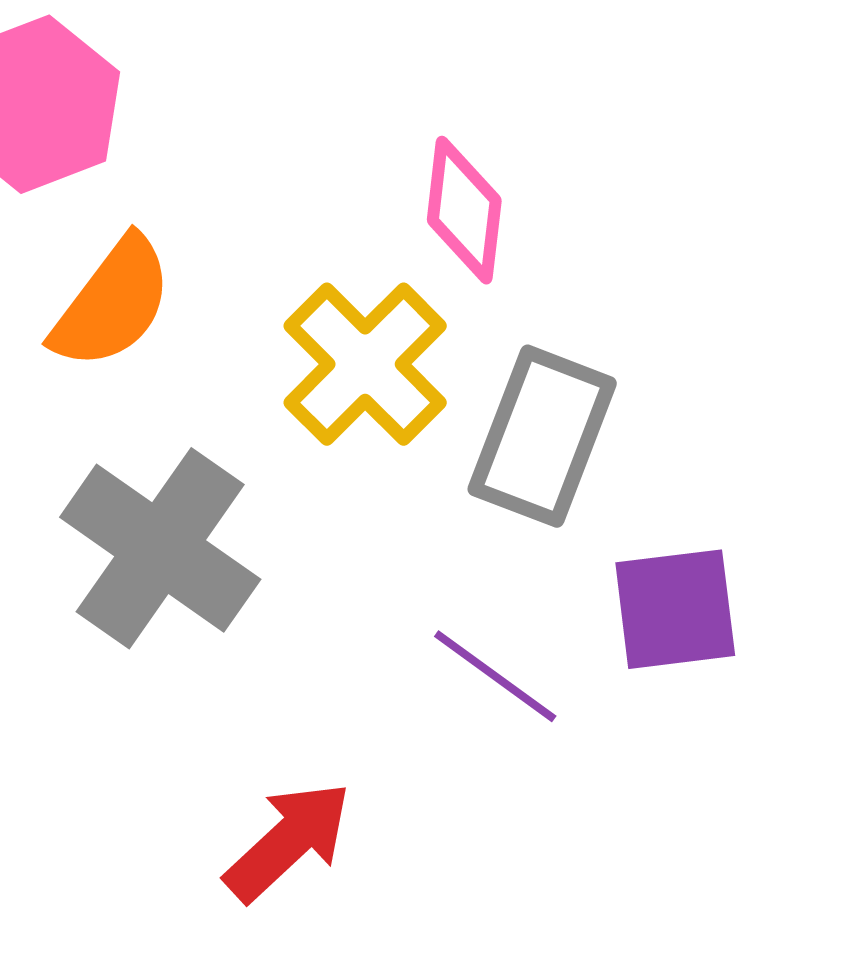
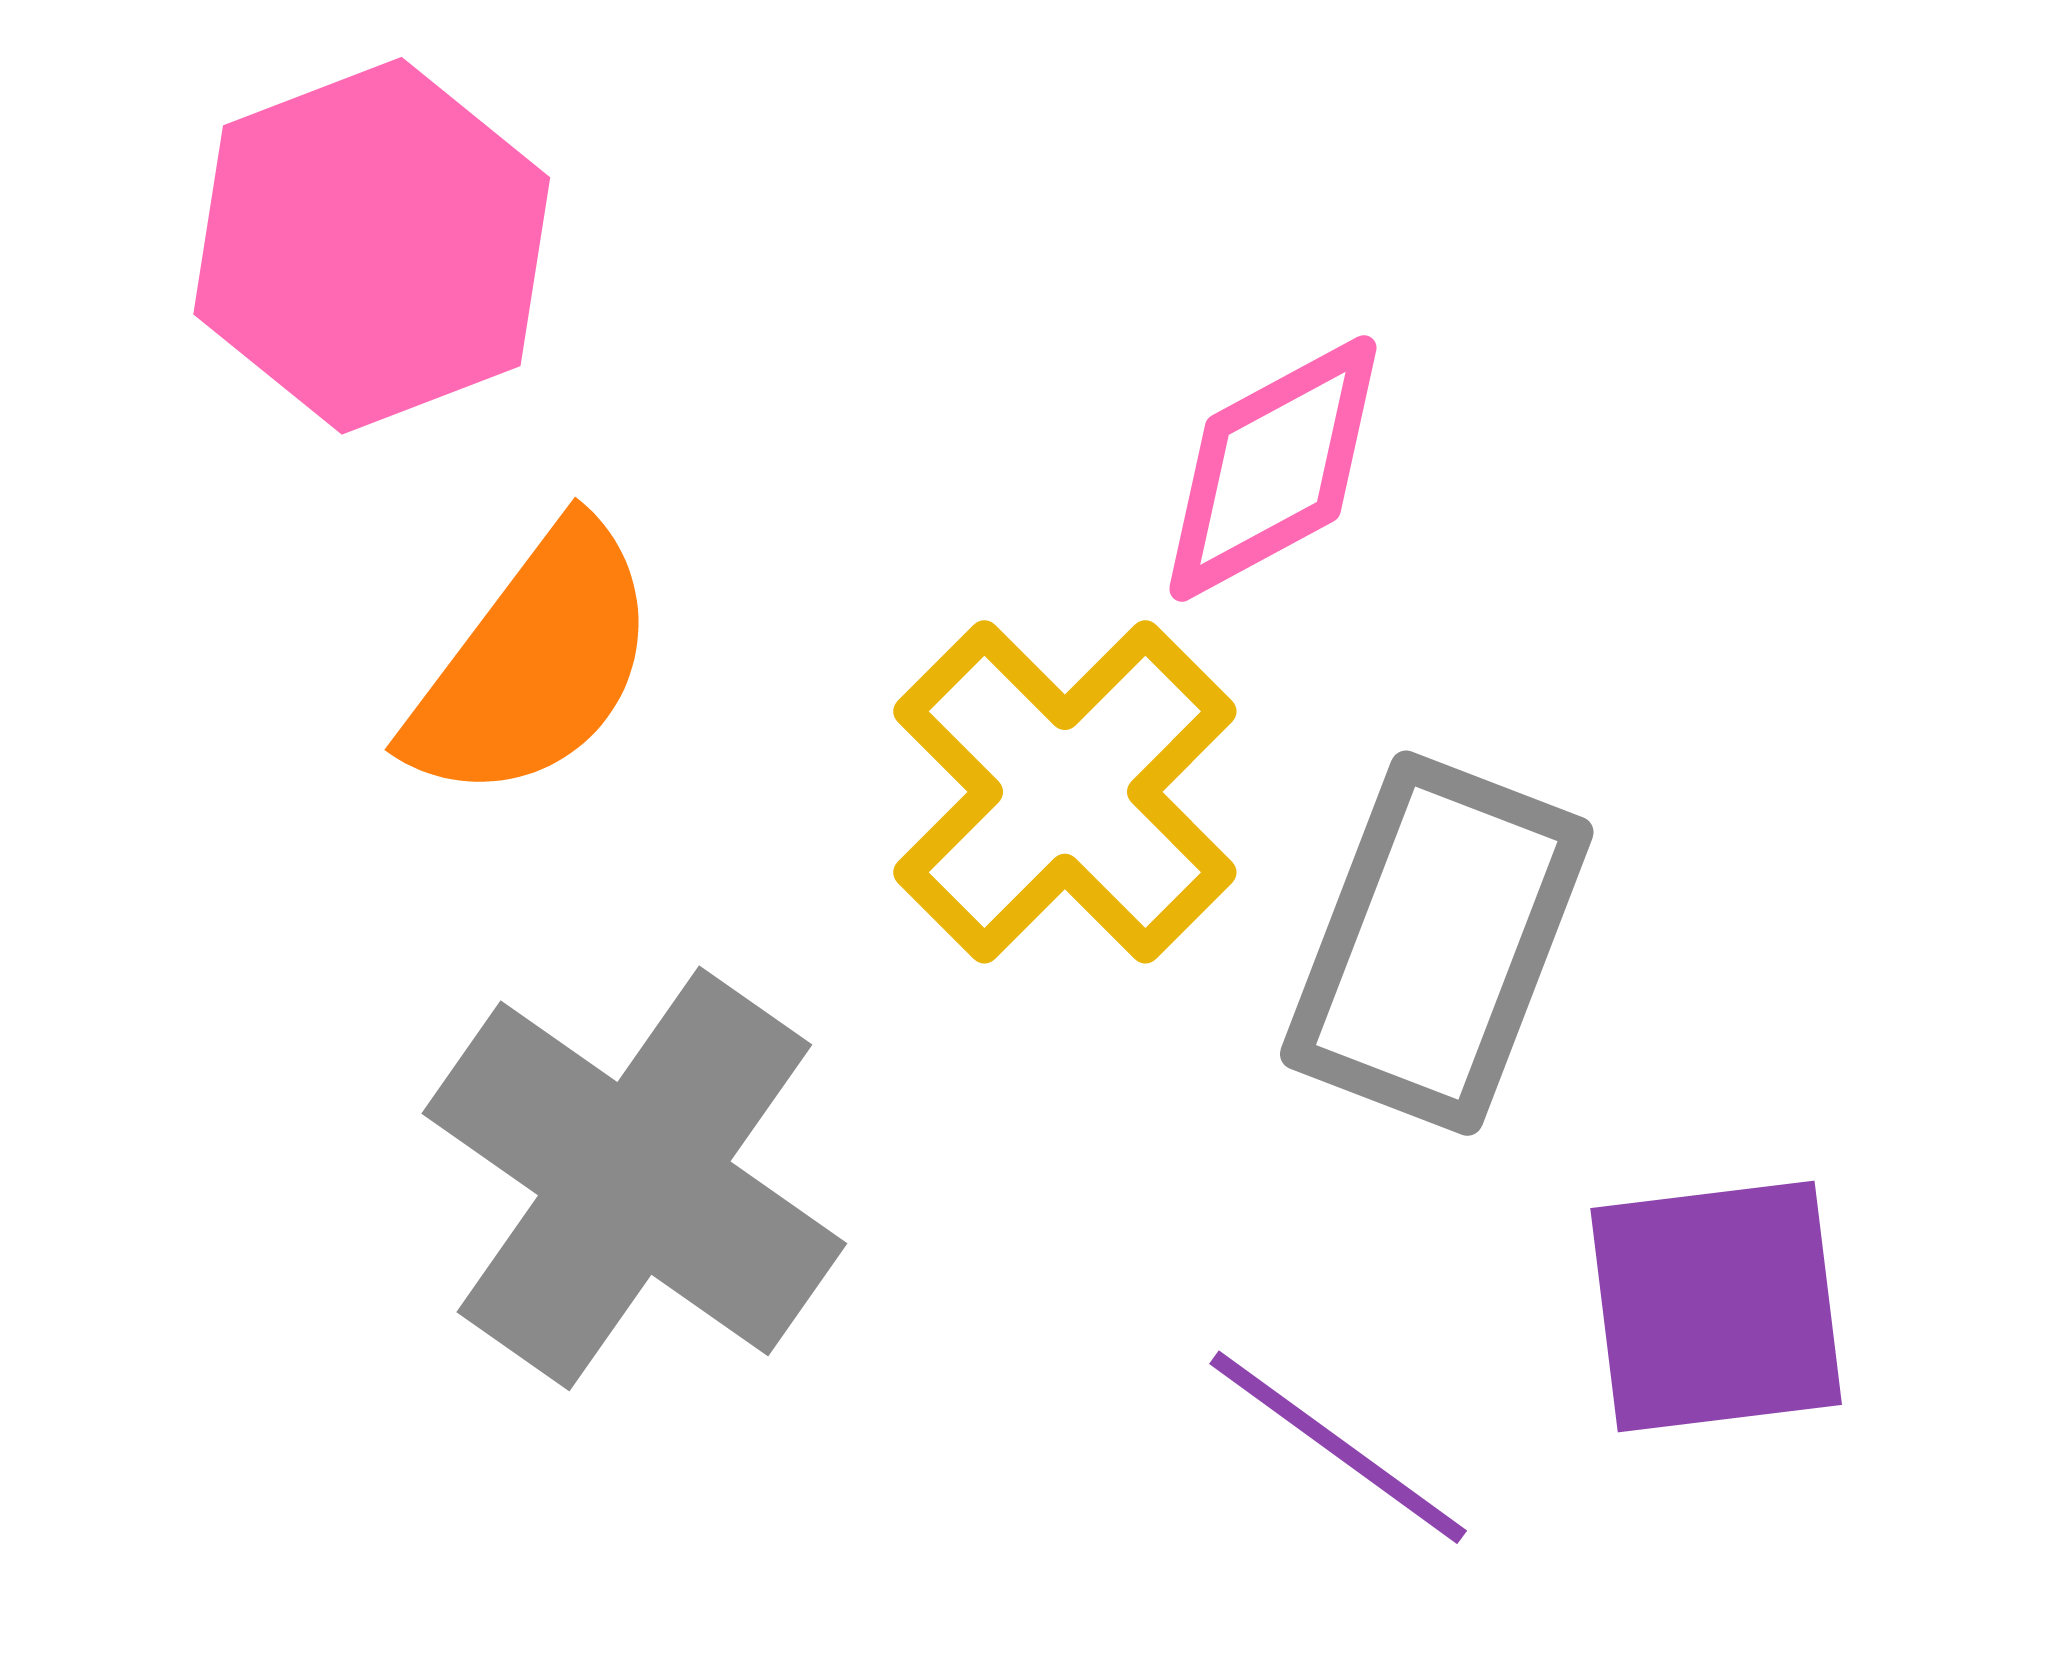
pink diamond: (464, 210) -> (1273, 468), turned 55

